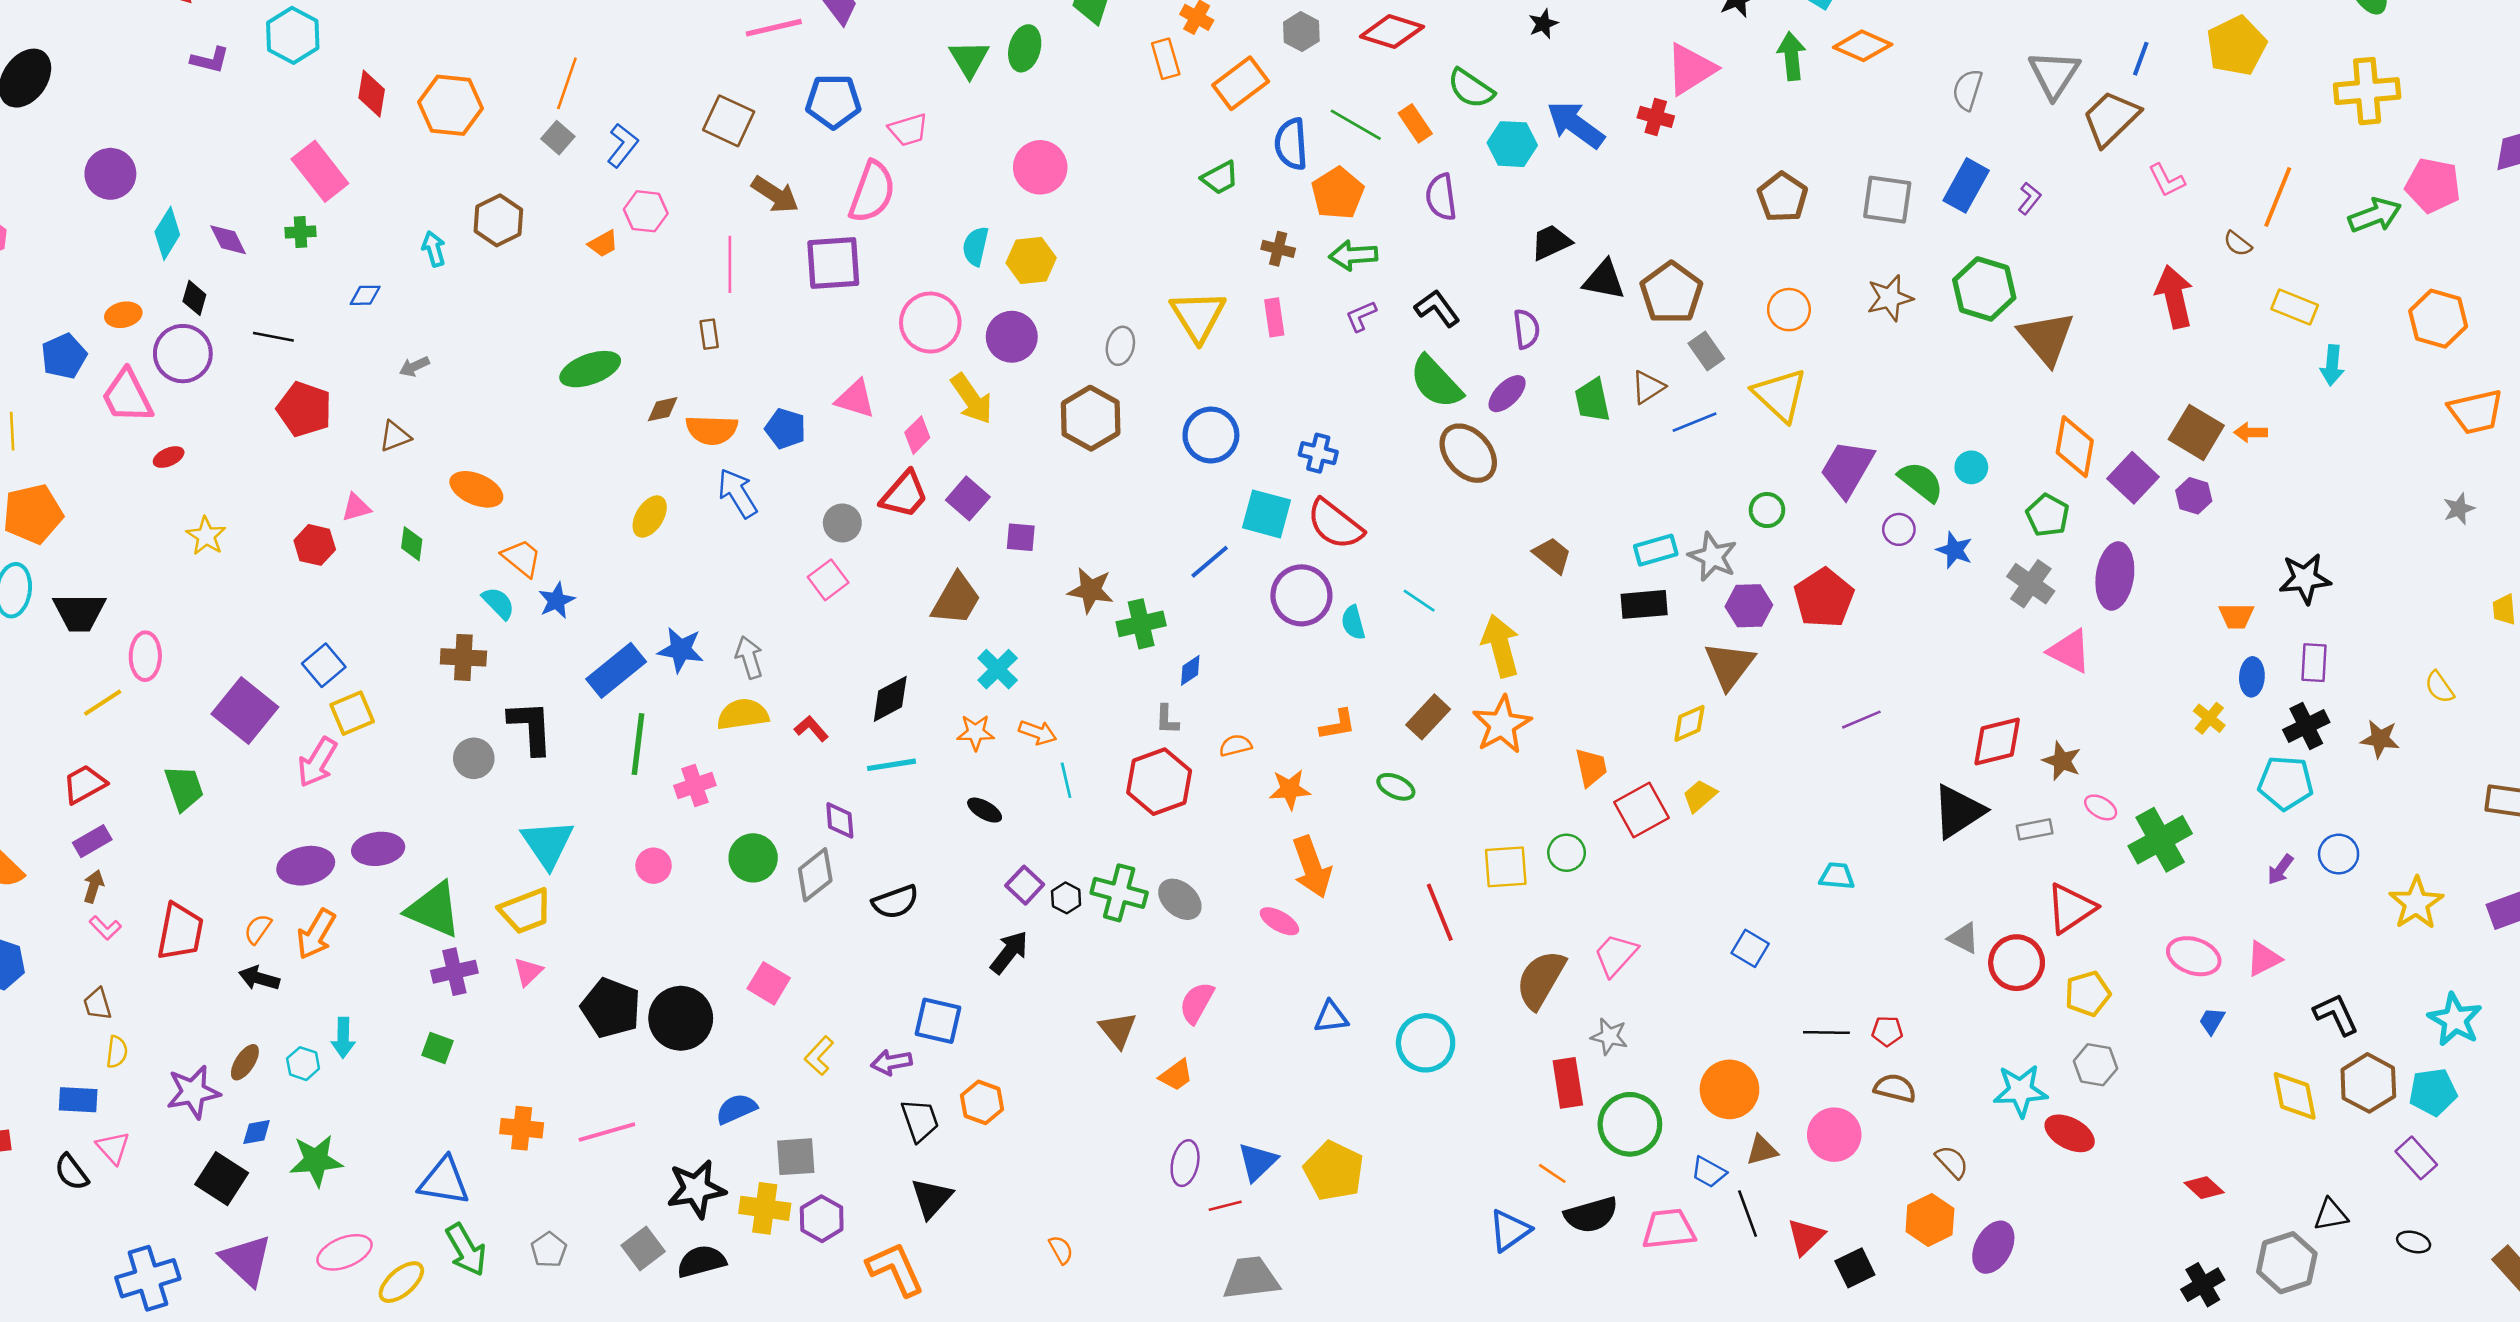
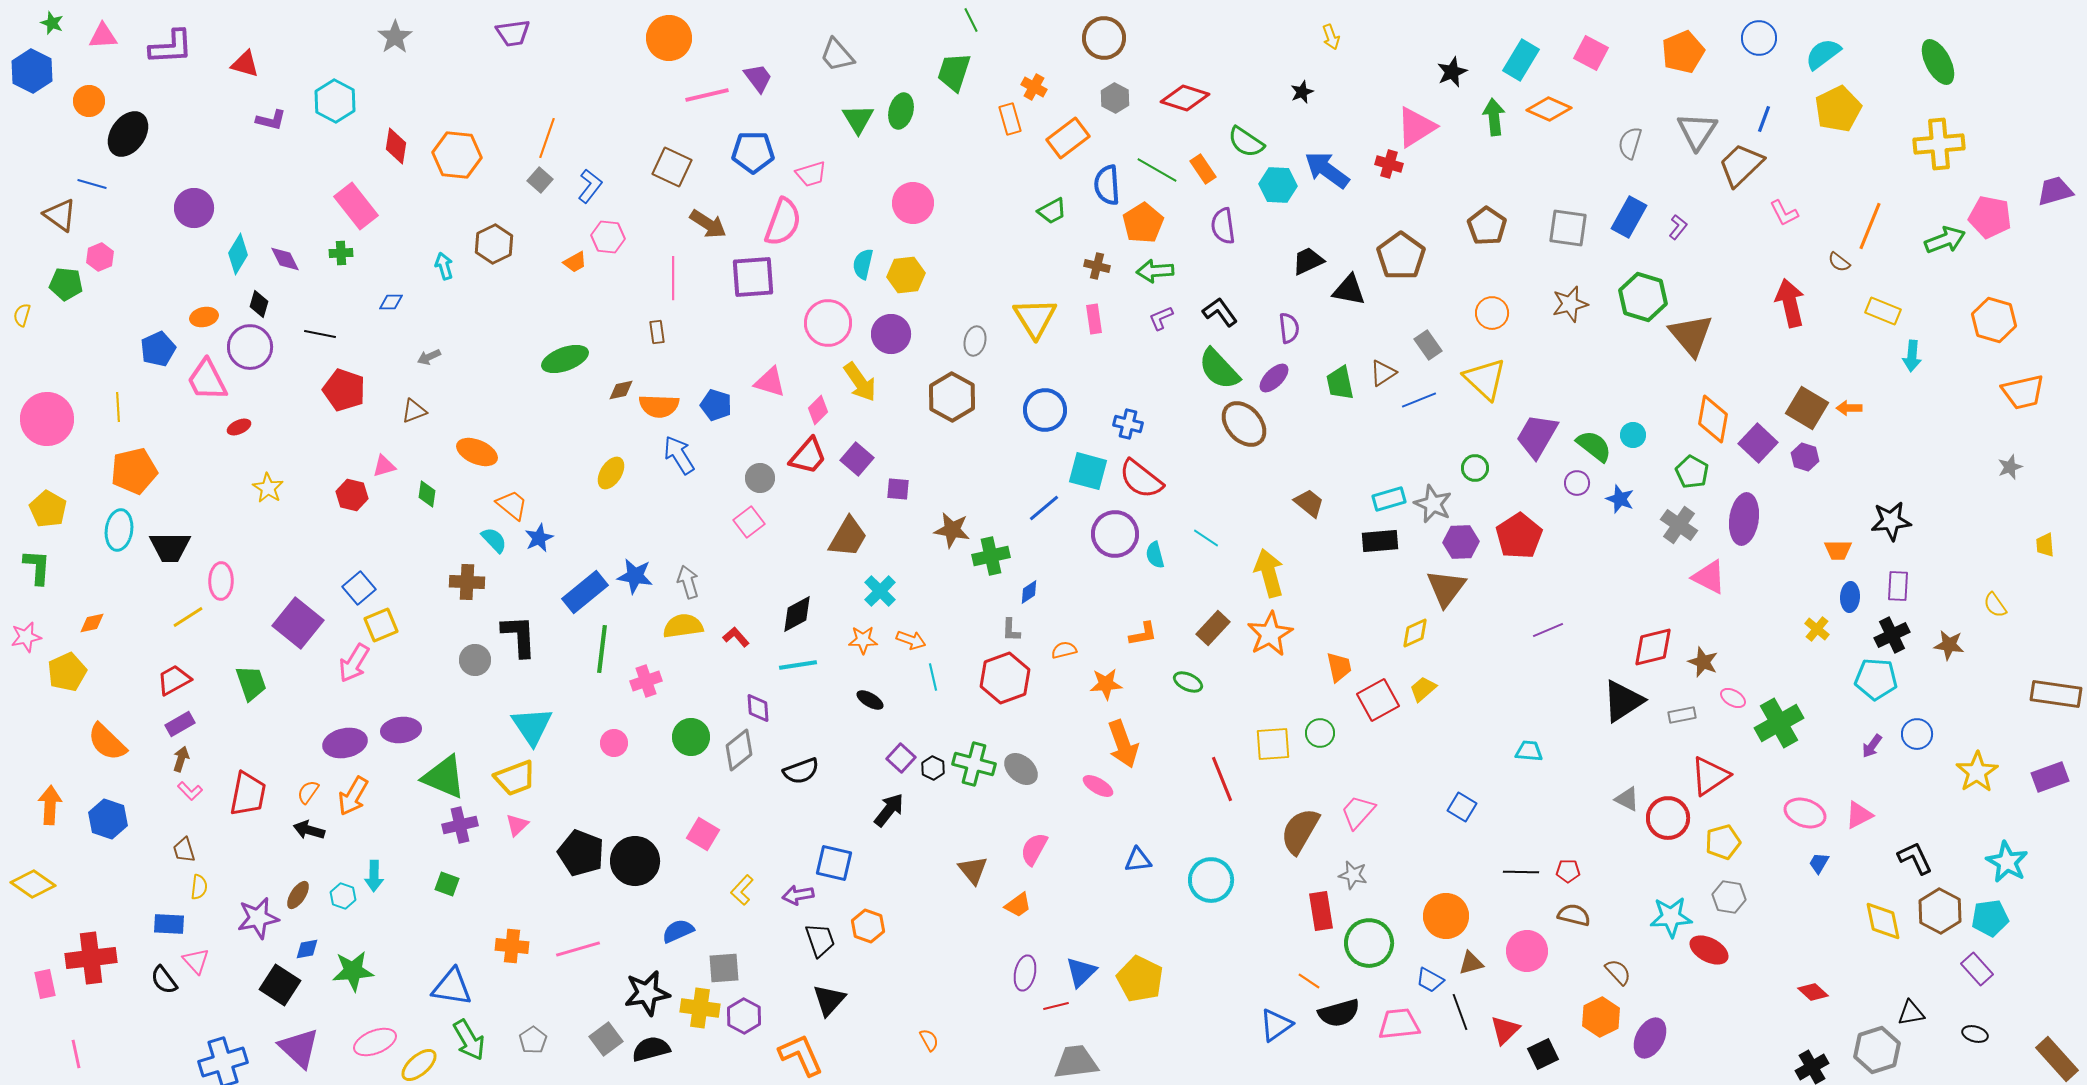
brown pentagon: (1671, 293) -> (1401, 256), moved

